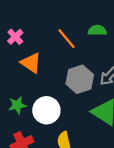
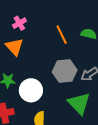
orange triangle: (31, 63) -> (14, 47), moved

